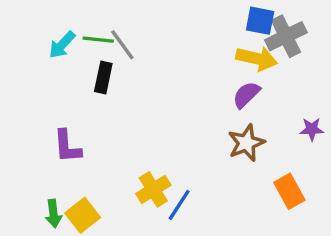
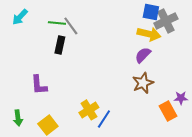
cyan arrow: (62, 45) -> (20, 17), moved
purple star: (312, 129) -> (181, 98), moved
green arrow: (53, 214) -> (18, 118), moved

